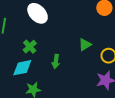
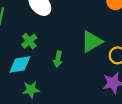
green triangle: (85, 45) -> (92, 42), size x1.5

